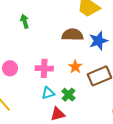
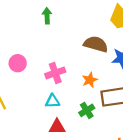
pink cross: (44, 68) -> (55, 73), turned -36
green cross: (68, 95) -> (87, 110), moved

